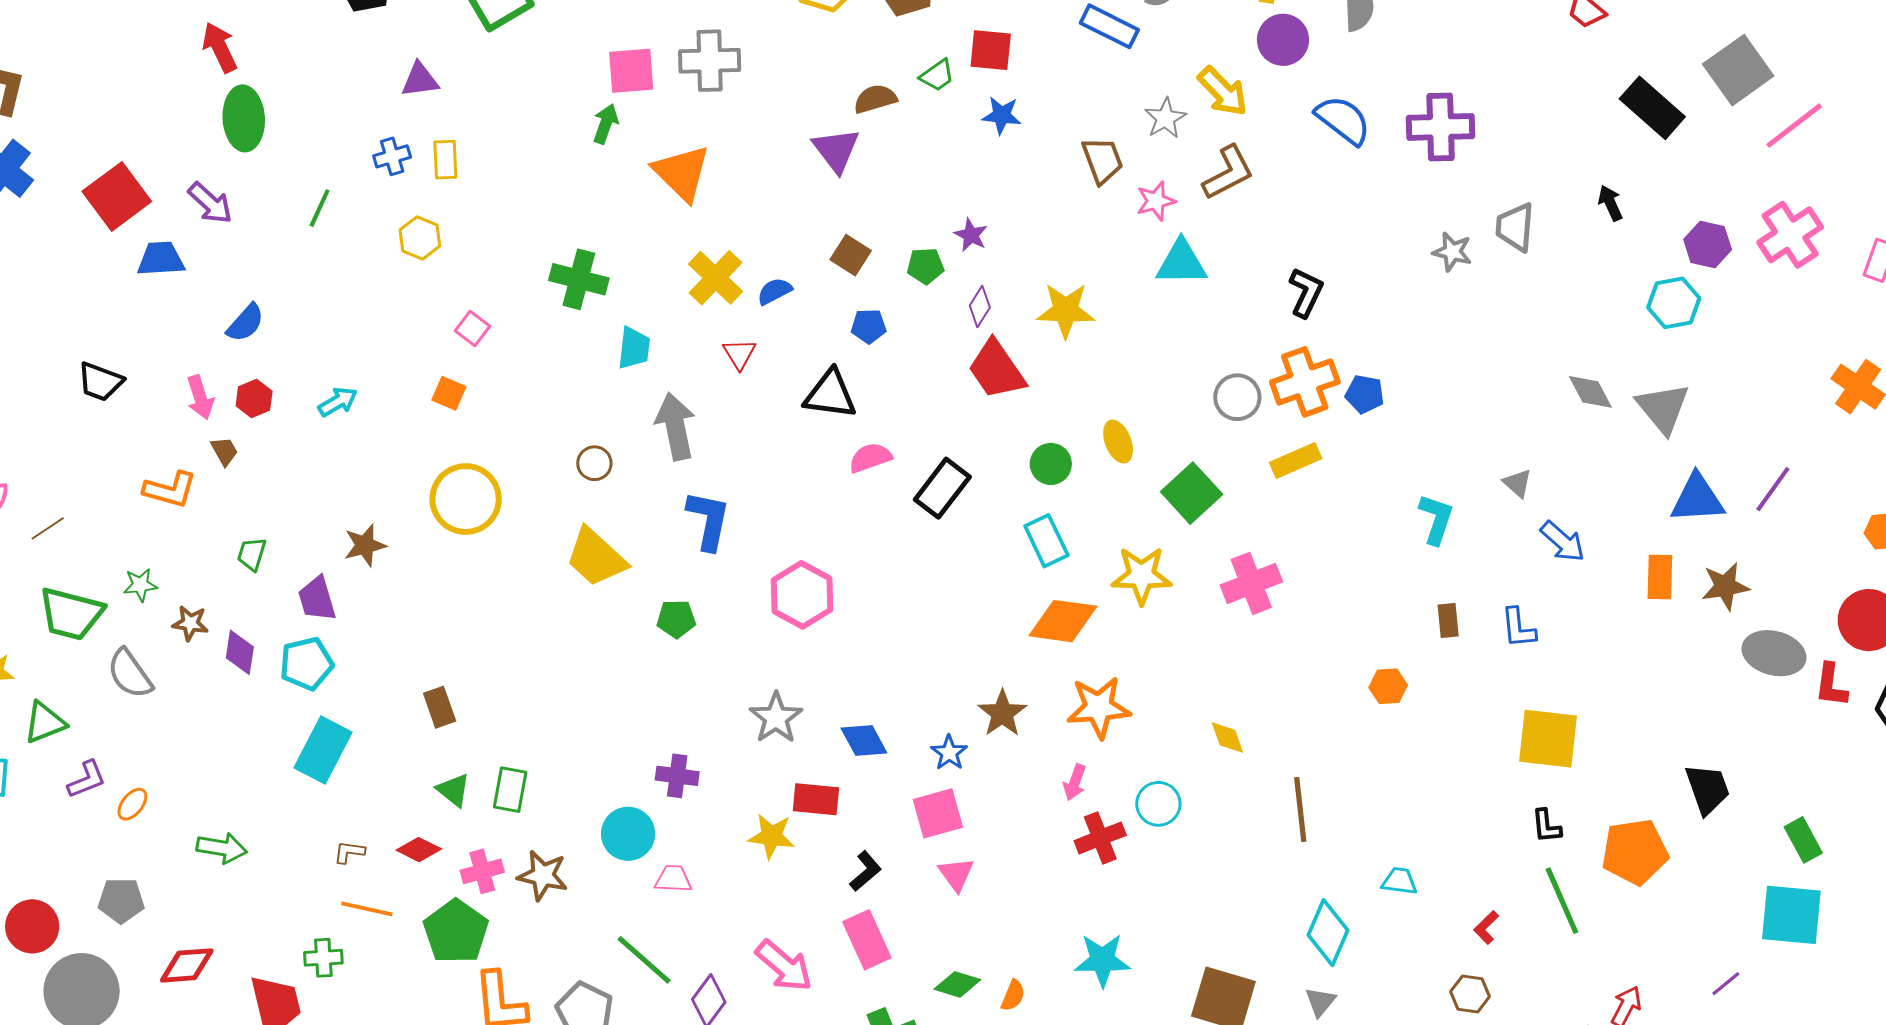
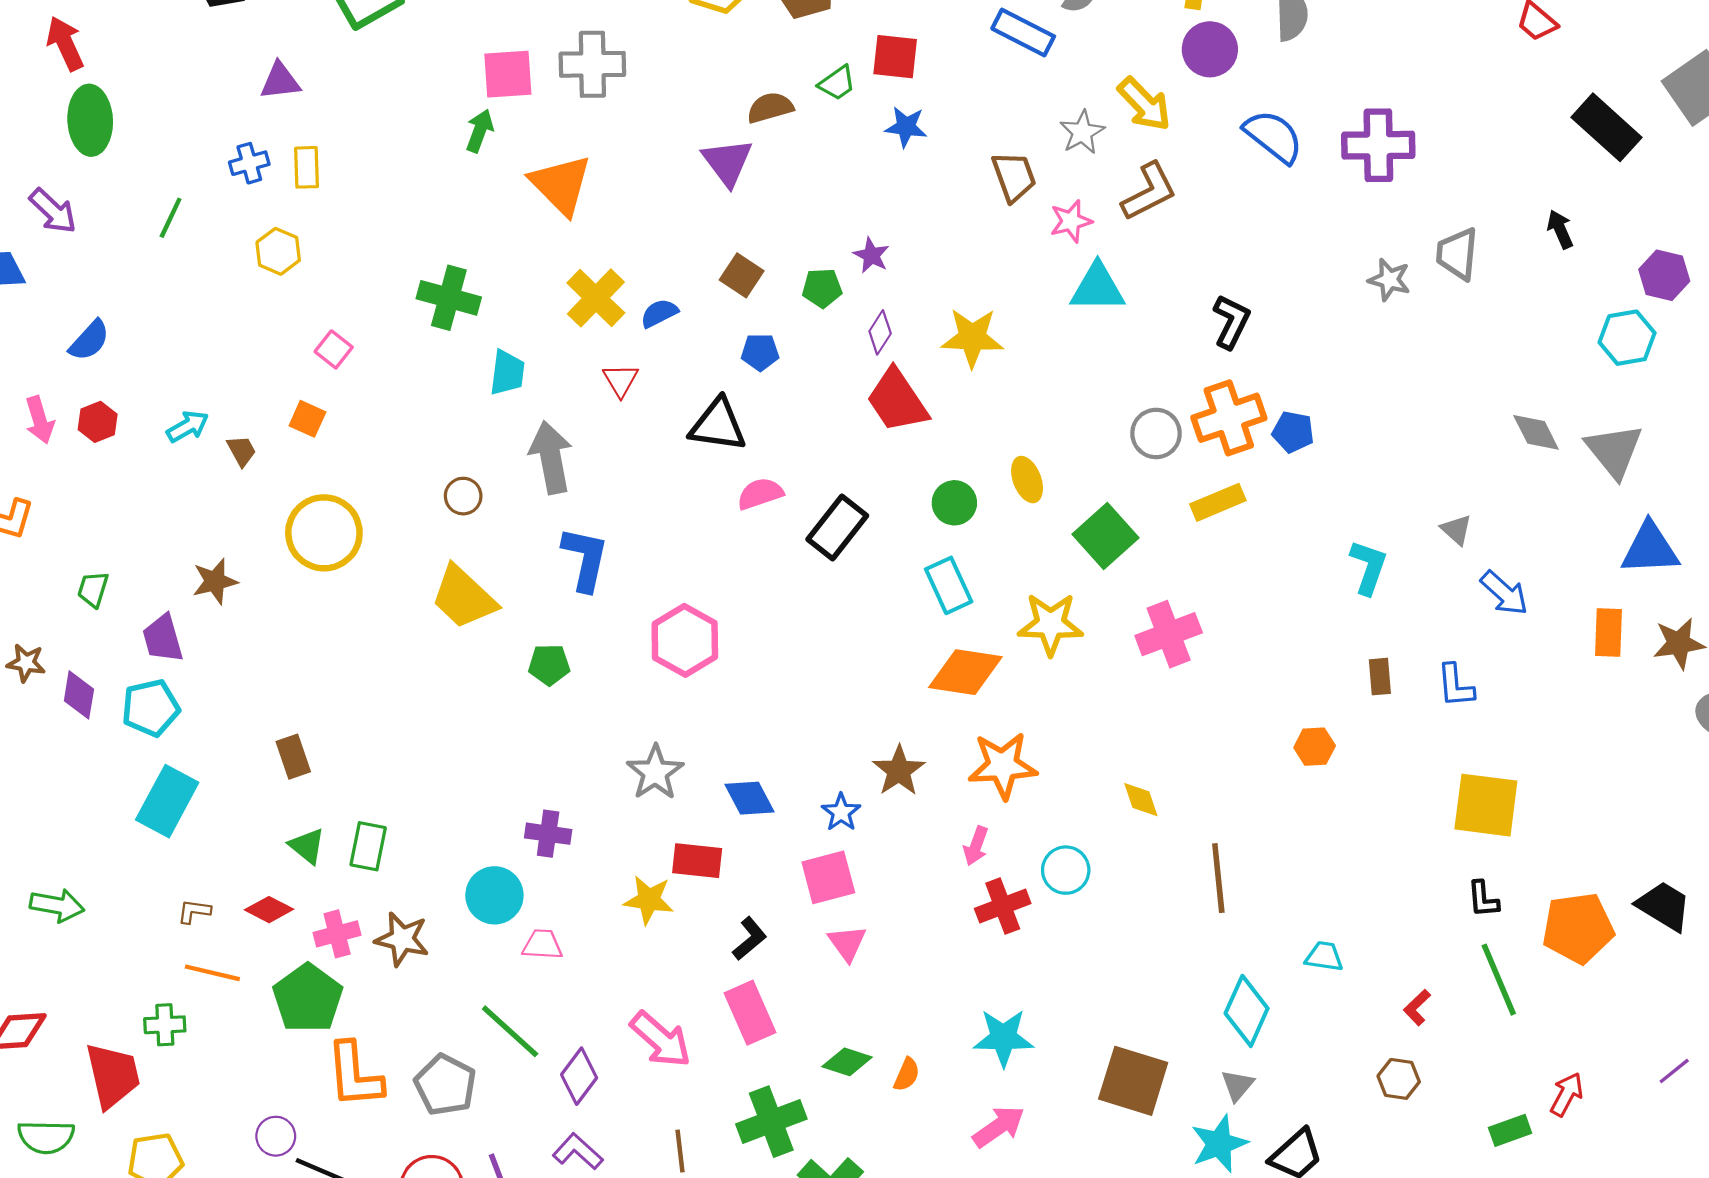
brown trapezoid: (224, 451) -> (242, 451), moved
black trapezoid: (1707, 789) -> (1664, 906), moved, turned -40

